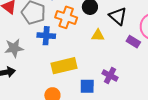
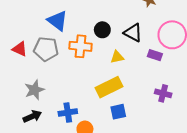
blue cross: (46, 36) -> (68, 112), moved
yellow rectangle: (64, 66) -> (109, 87), moved
purple cross: (110, 76) -> (163, 93), moved

